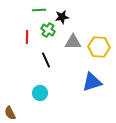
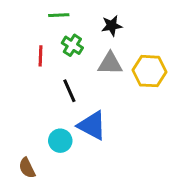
black star: (62, 17) -> (112, 26), moved
blue triangle: (92, 82) -> (92, 126), moved, turned 45
brown semicircle: (10, 113) -> (27, 168), moved

